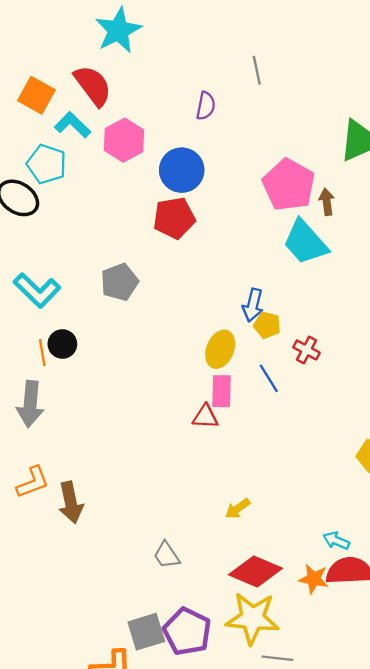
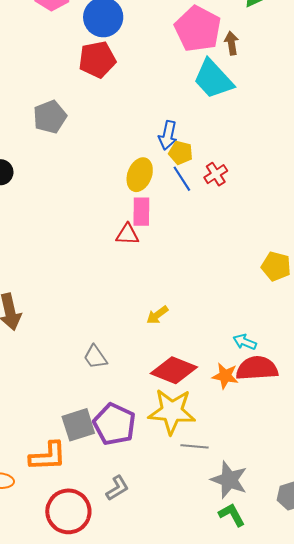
red cross: (306, 350) -> (216, 174), turned 30
blue line: (269, 378) -> (182, 179), moved

